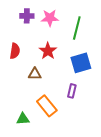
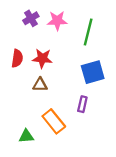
purple cross: (27, 16) -> (31, 18), turned -32
red star: (48, 51) -> (42, 58), moved, turned -30

